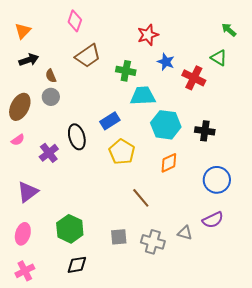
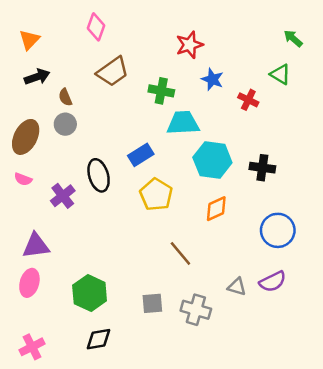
red cross: (194, 78) -> (248, 100), size x0.7
pink semicircle: (18, 140) -> (23, 179), turned 56
purple triangle: (28, 192) -> (36, 246), turned 30
gray triangle: (185, 233) -> (237, 287), moved
pink ellipse: (23, 234) -> (29, 283), moved

